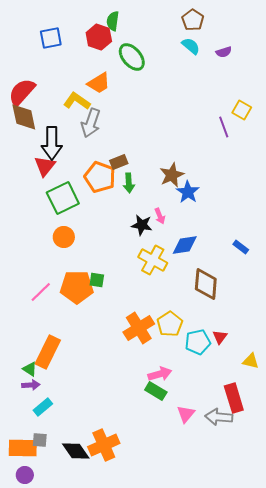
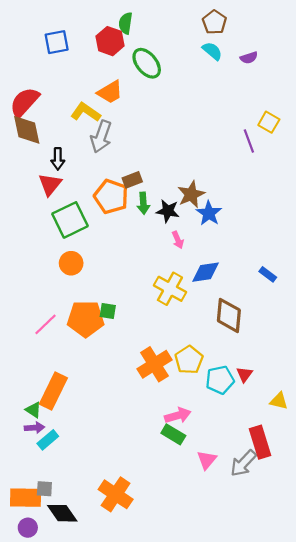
black arrow: (52, 143) -> (58, 159), size x0.6
black star: (142, 225) -> (168, 211), moved
cyan rectangle: (43, 407) -> (48, 440), moved
gray arrow: (219, 417) -> (243, 463), turned -52
orange cross: (104, 445) -> (116, 494), turned -32
black diamond: (76, 451) -> (62, 513), moved

